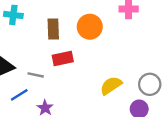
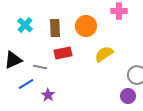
cyan cross: (13, 15) -> (25, 25), moved, turned 35
yellow semicircle: (111, 85) -> (104, 54), moved

